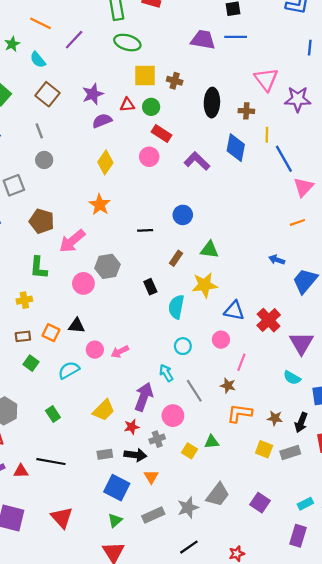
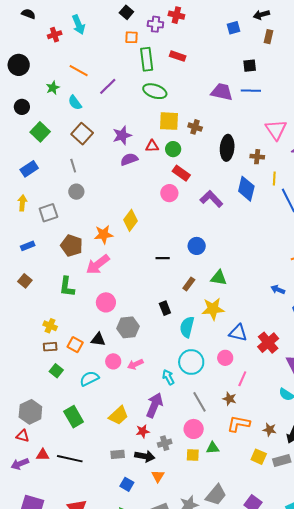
yellow diamond: (105, 162) -> (130, 220), moved
orange star: (100, 205) -> (104, 234), moved, turned 30
gray hexagon: (107, 266) -> (128, 327), moved
yellow cross: (24, 300) -> (50, 326), moved, turned 32
cyan circle: (183, 346) -> (191, 362), size x1.6
cyan arrow: (166, 373) -> (168, 377), moved
green rectangle: (53, 414) -> (74, 417), size x1.5
pink circle: (173, 416) -> (194, 429), moved
yellow square: (189, 451) -> (193, 455), turned -32
red triangle: (21, 471) -> (43, 455), moved
blue square: (117, 488) -> (127, 484), size x0.6

